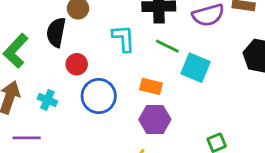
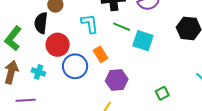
red circle: (77, 64) -> (58, 45), size x1.5
orange rectangle: (151, 86) -> (101, 54), moved, turned 49

